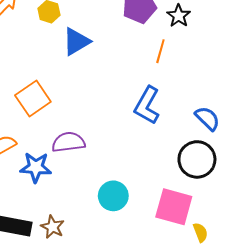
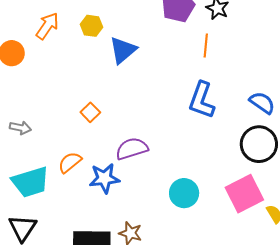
orange square: (33, 98) -> (90, 112), size x0.6
pink square: (174, 207) -> (244, 194), turned -33

